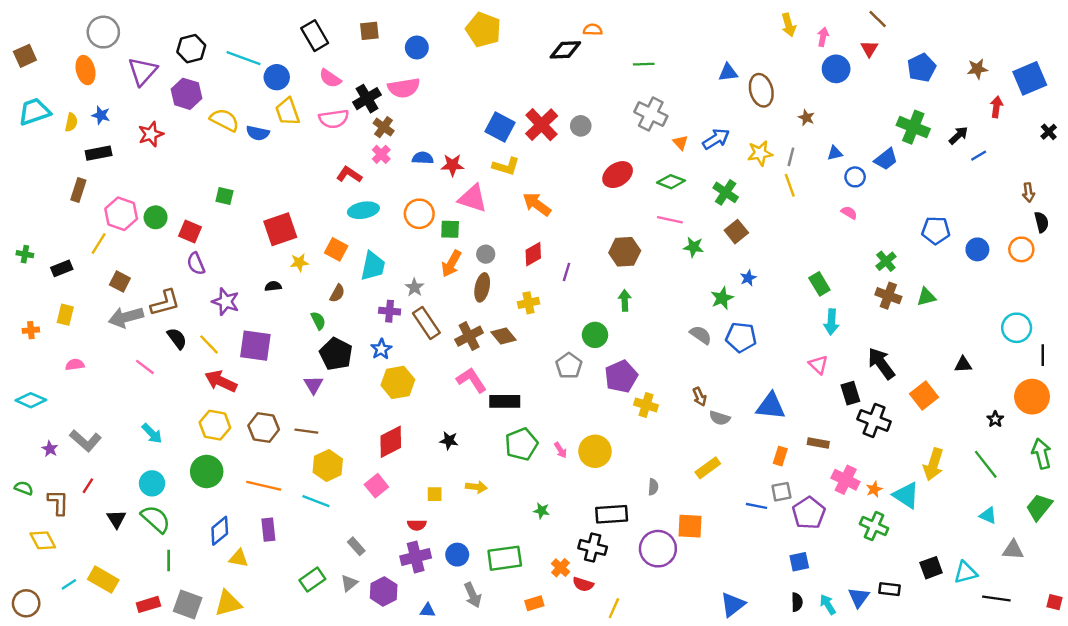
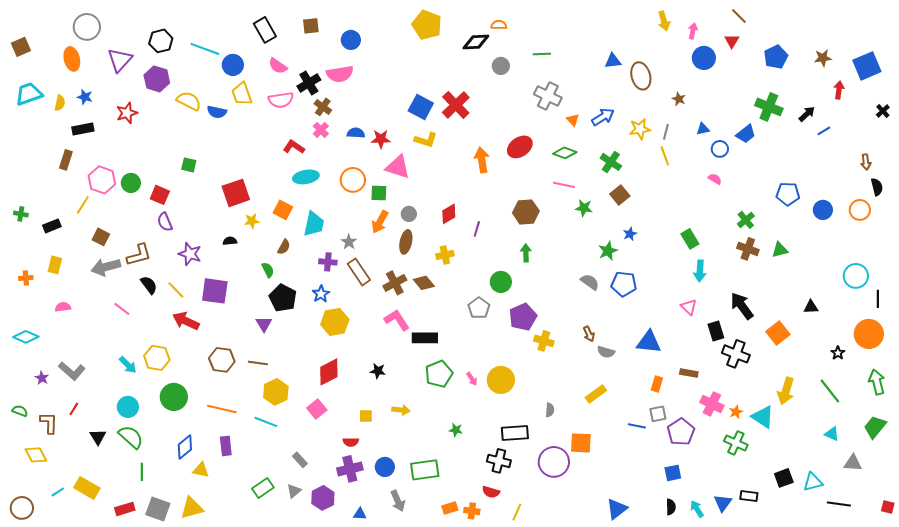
yellow pentagon: (483, 30) -> (427, 25), moved
gray circle: (581, 126) -> (501, 66), moved
orange arrow: (537, 204) -> (482, 160), moved, turned 45
yellow hexagon: (215, 425) -> (157, 358), moved
orange cross: (561, 568) -> (472, 511), moved, turned -35

